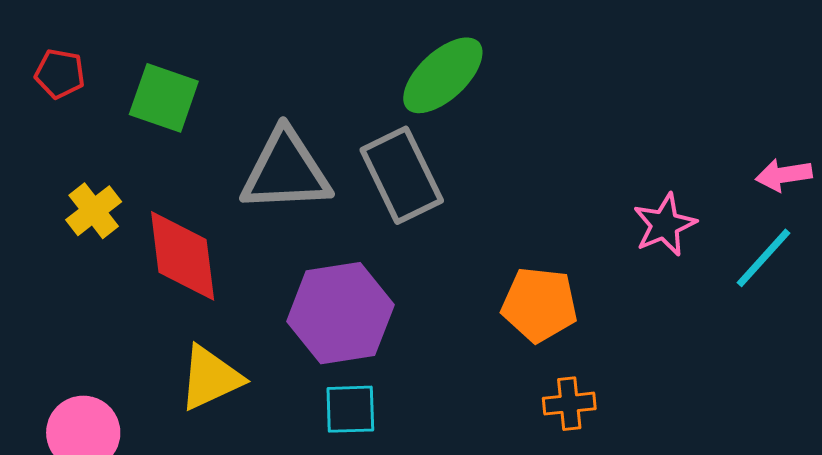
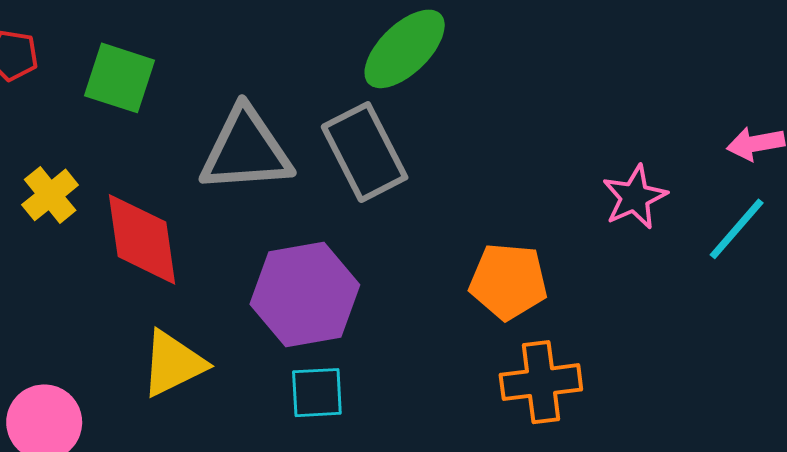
orange cross: (569, 404) -> (541, 382), size x1.5

